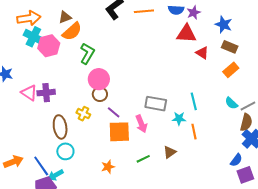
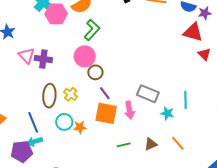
pink circle: (99, 79) -> (85, 56), moved
yellow cross: (83, 114) -> (71, 94), moved
orange line: (194, 132) -> (178, 143), moved, turned -42
cyan circle: (65, 151) -> (64, 122), moved
blue line: (41, 166) -> (33, 122), moved
orange star: (108, 167) -> (80, 127), moved

